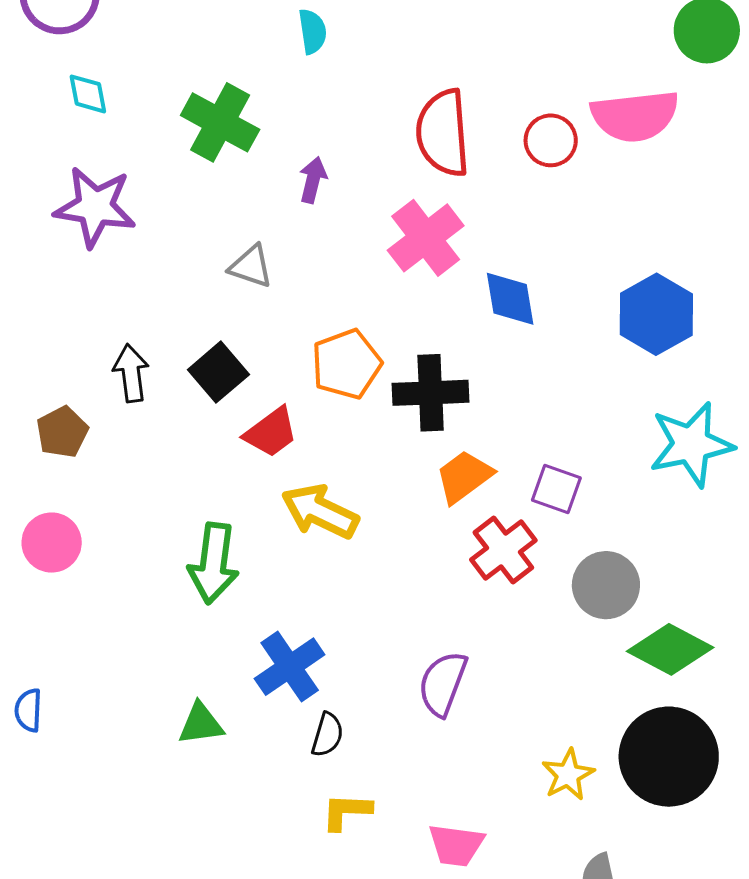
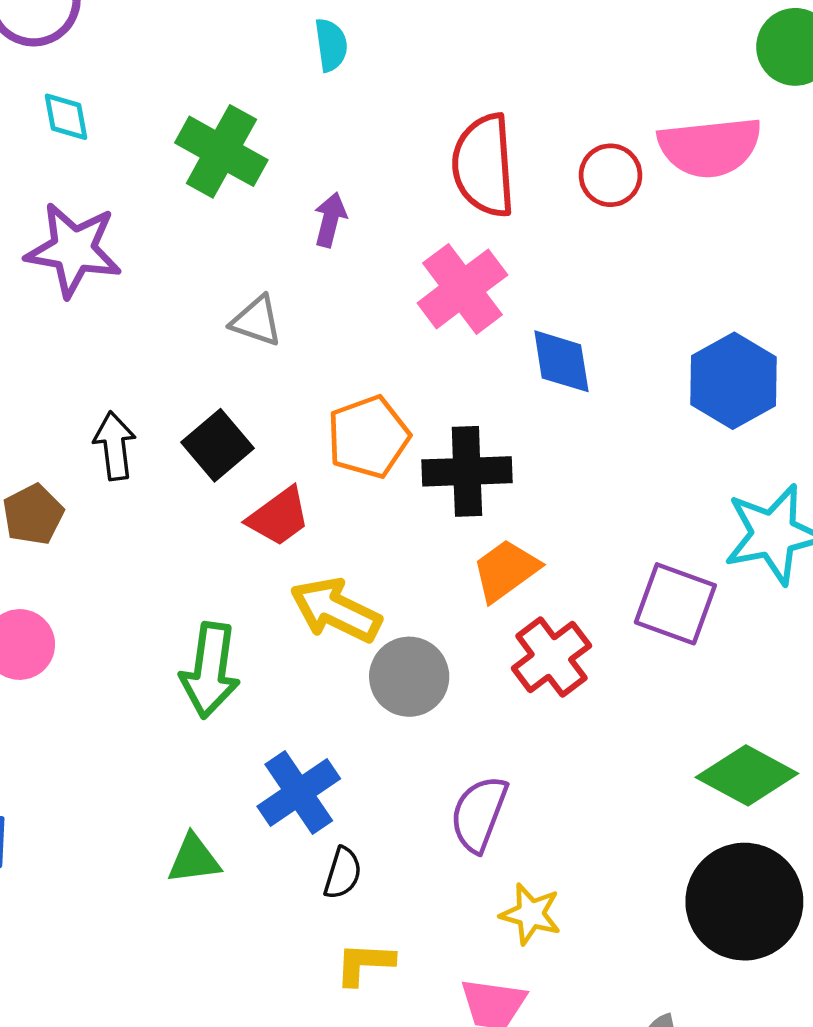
purple square: (556, 489) -> (675, 604), moved, size x1.4
gray circle: (606, 585) -> (409, 677), moved
yellow star: (568, 775) -> (531, 914), moved, turned -30

